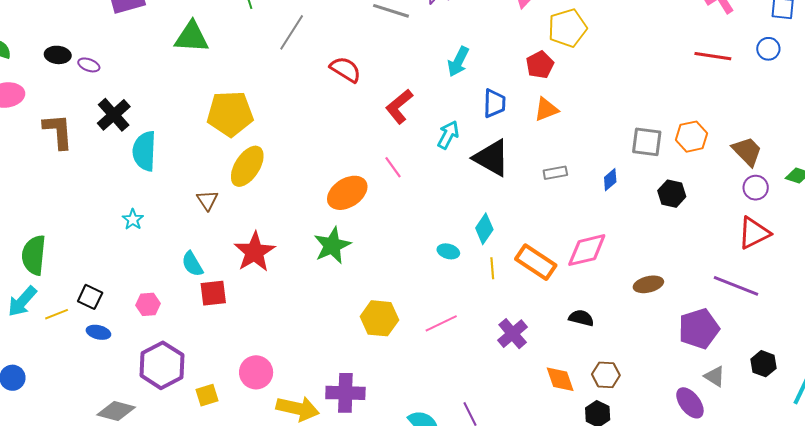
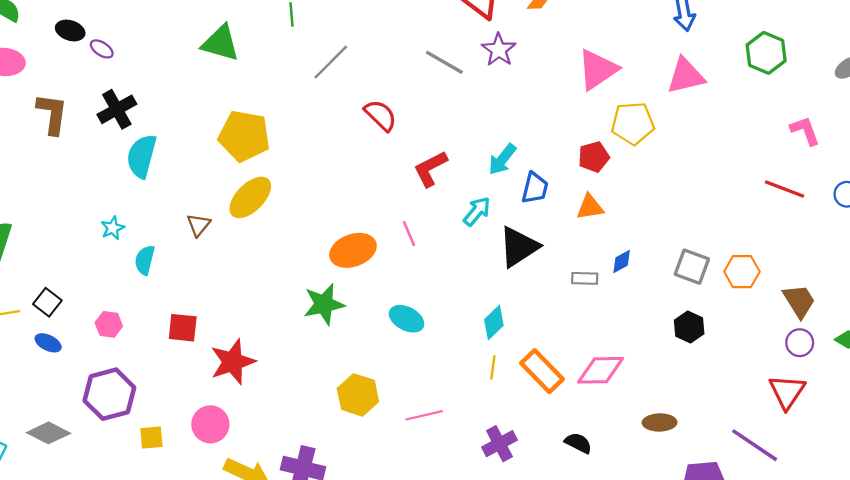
cyan arrow: (458, 62) -> (502, 159), moved
black triangle: (492, 158) -> (519, 247), turned 45
blue diamond: (610, 180) -> (622, 261), moved
black hexagon: (672, 194) -> (689, 327), moved
red triangle: (754, 233) -> (787, 392), turned -42
cyan ellipse: (448, 251) -> (407, 319), moved, size x1.4
red star: (254, 252) -> (233, 362), moved
cyan semicircle: (192, 264) -> (145, 260), moved, turned 32

